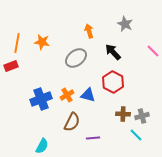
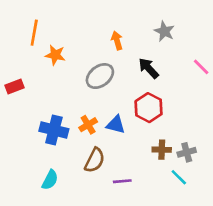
orange line: (17, 43) -> (34, 33), moved
blue cross: (41, 99) -> (54, 130), turned 35
cyan semicircle: (42, 146) -> (50, 180), moved

